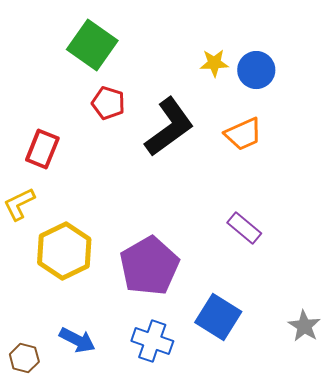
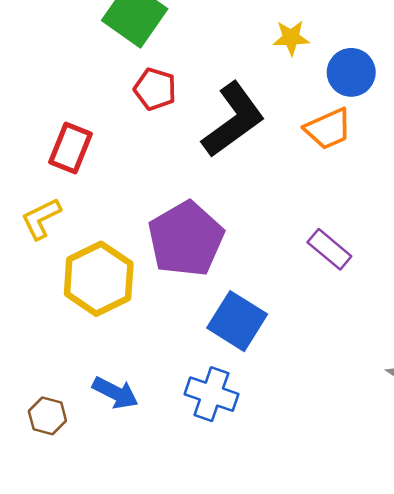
blue circle: (256, 70) -> (351, 72), moved
purple pentagon: (149, 266) -> (186, 239), moved
blue square: (218, 317) -> (237, 321), moved

